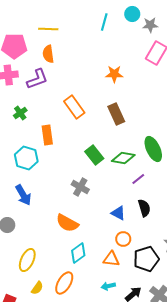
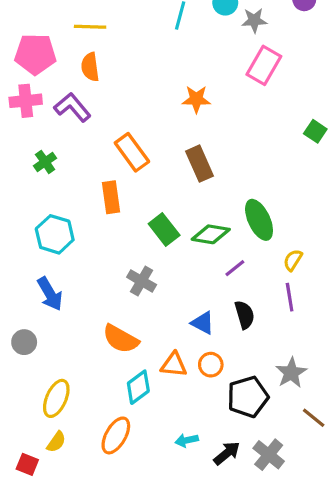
purple L-shape: (37, 79) -> (72, 107), turned -110
orange rectangle: (47, 135) -> (111, 197), moved
orange triangle: (111, 259) -> (174, 365), moved
yellow semicircle: (37, 288) -> (56, 442), moved

